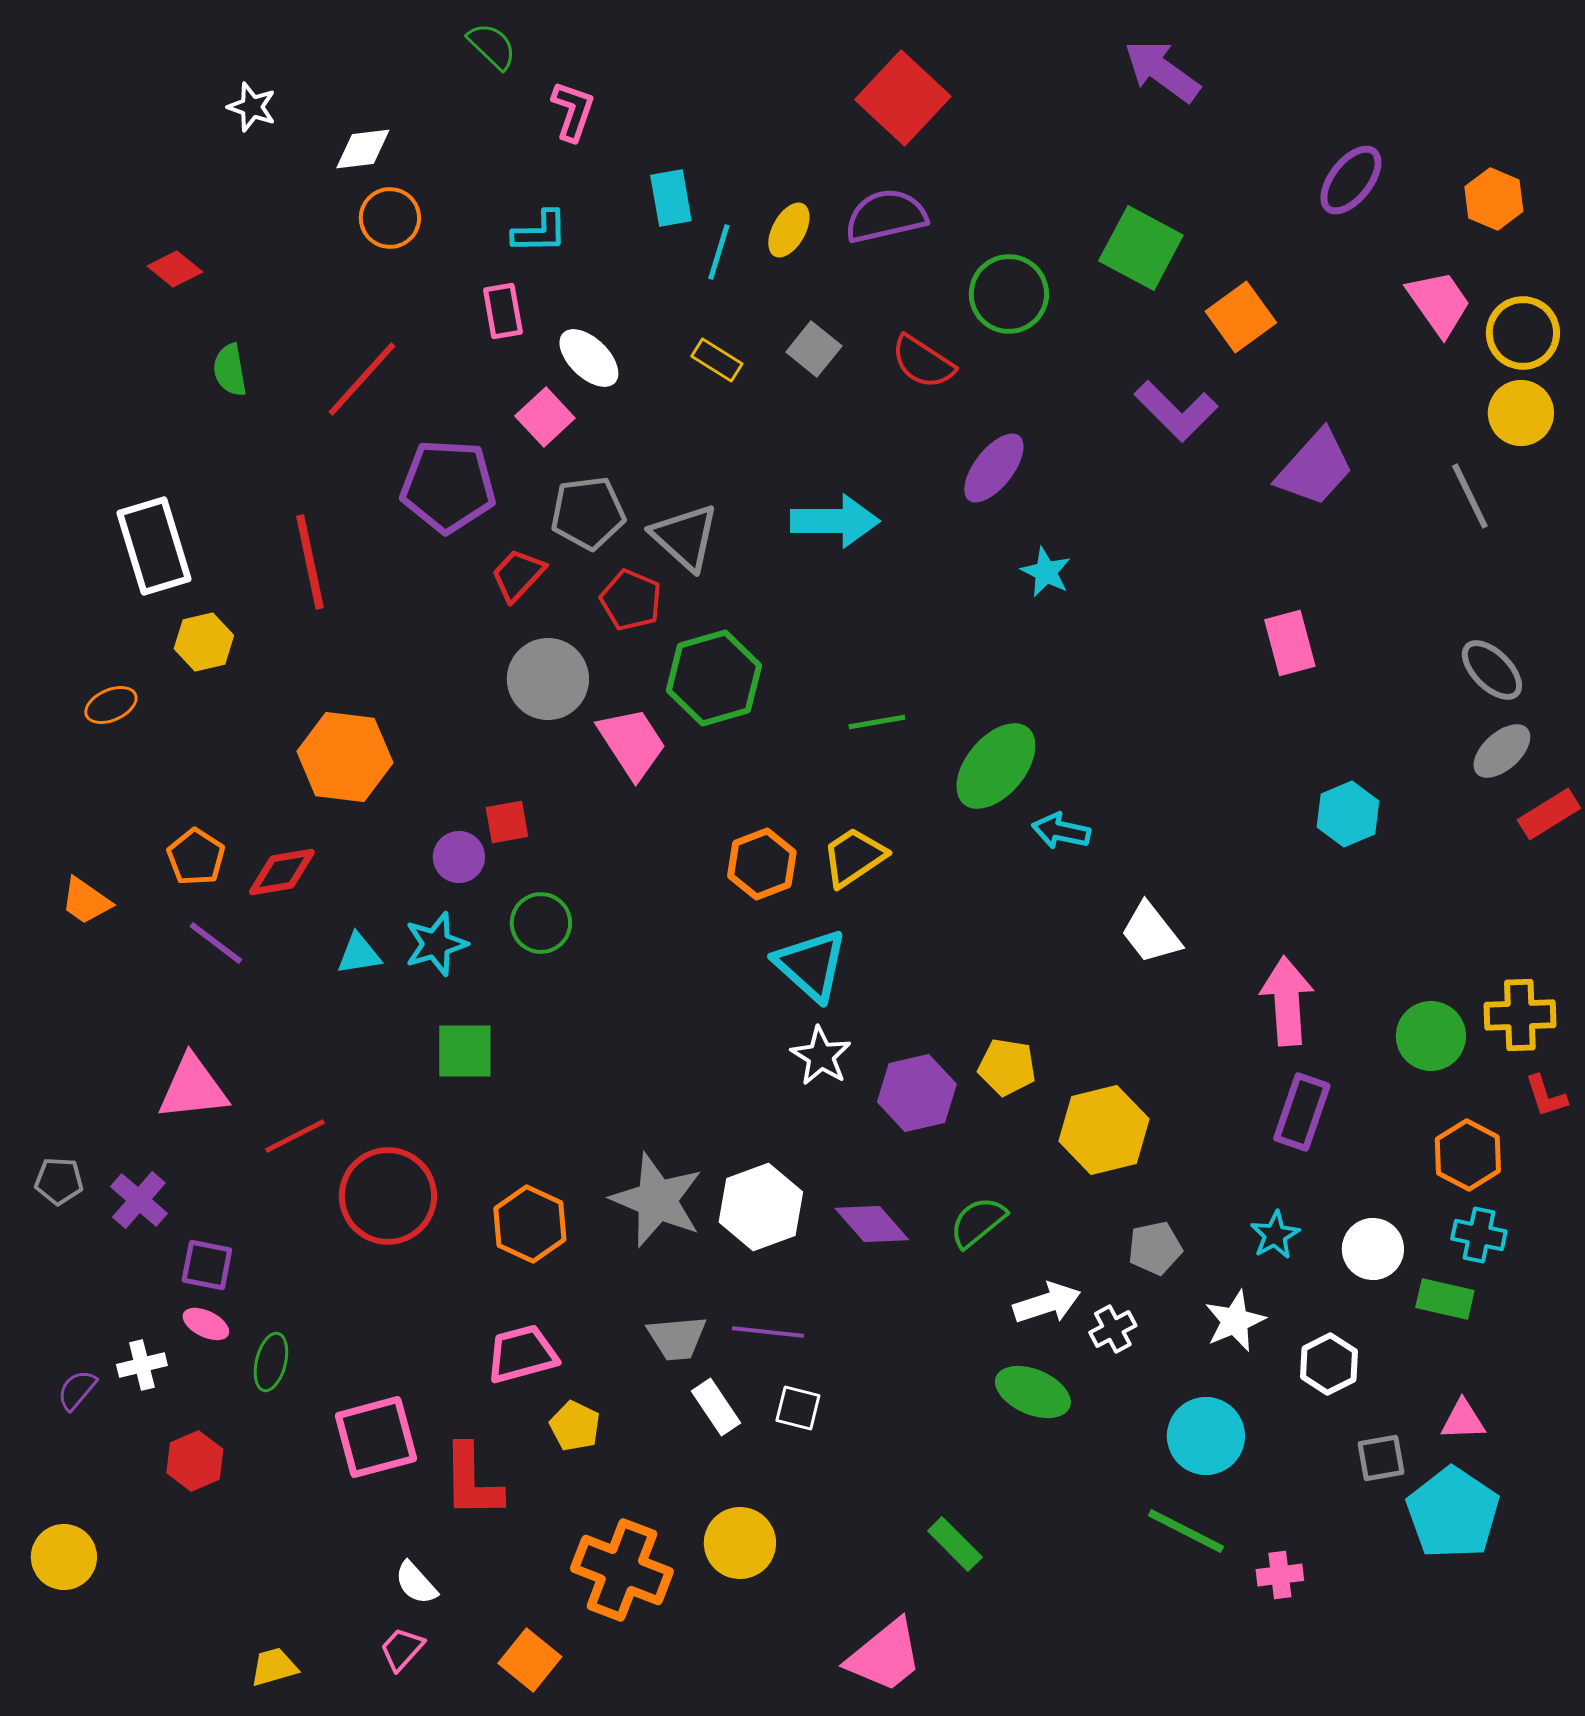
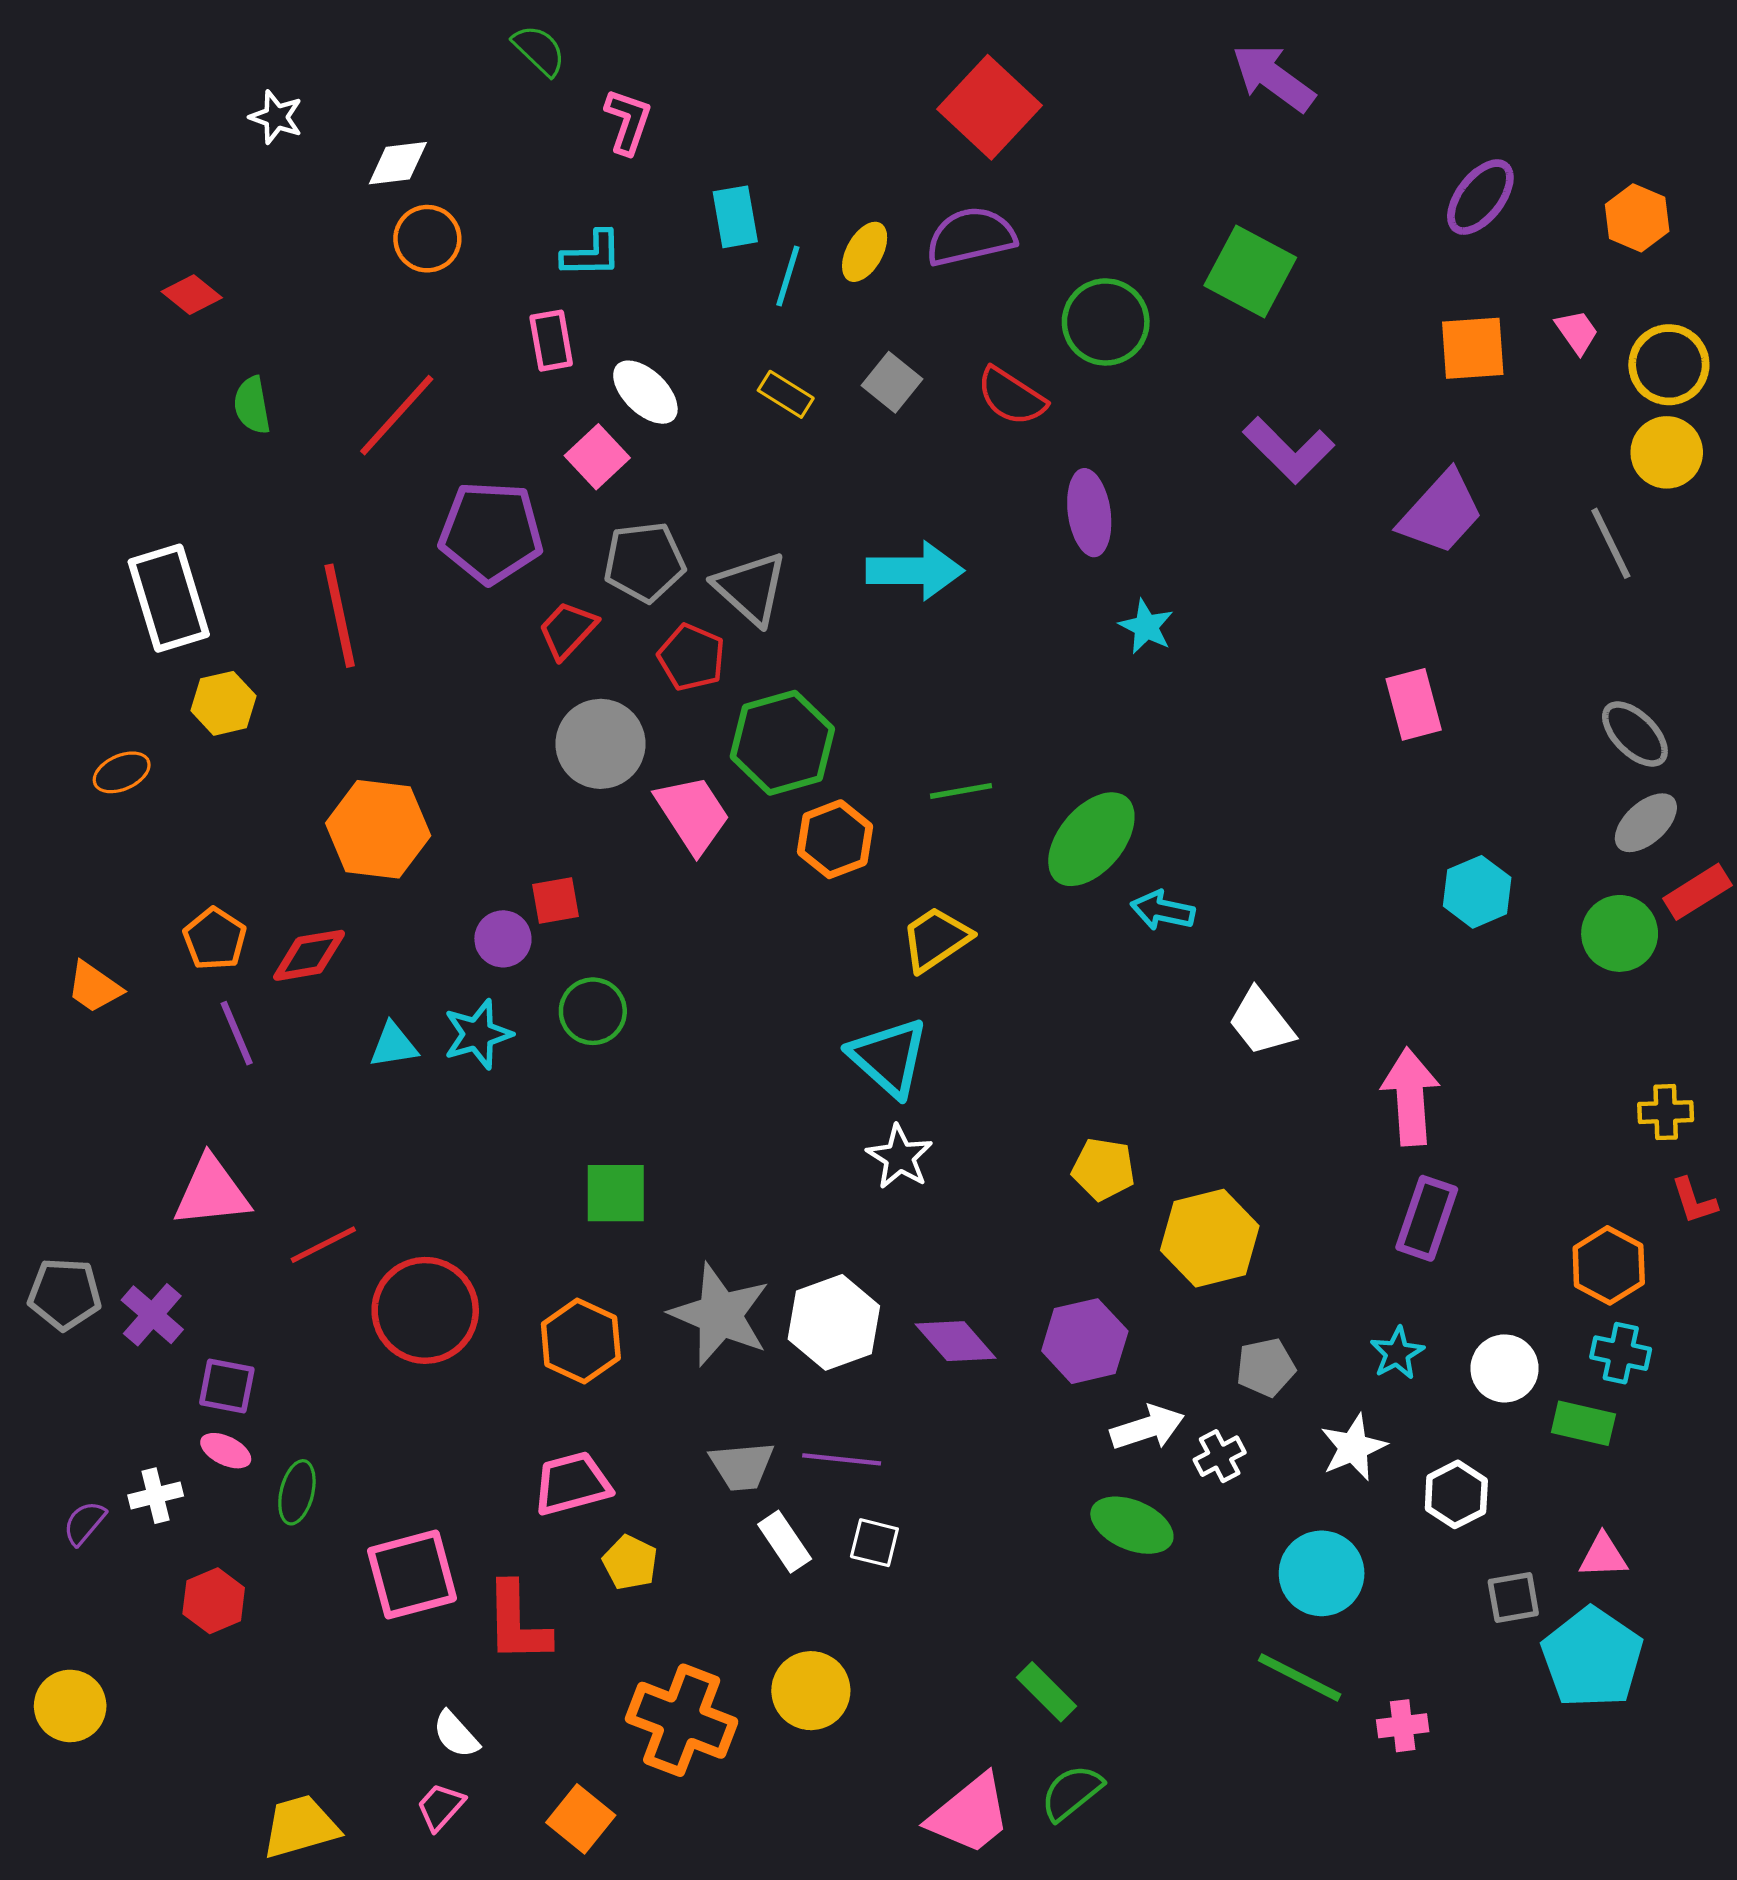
pink trapezoid: (1439, 303) -> (1577, 332), size x0.6
orange square: (1241, 317) -> (1473, 348), moved, turned 32
purple ellipse: (994, 468) -> (1089, 513), turned -46
orange hexagon: (762, 864) -> (835, 839), moved
purple line: (216, 943) -> (237, 1033), turned 30
yellow cross: (1520, 1015) -> (1666, 1112), size x0.7
green circle: (1431, 1036) -> (1620, 933), moved
green square: (465, 1051) -> (616, 1193), moved
purple hexagon: (917, 1093) -> (1085, 1341), moved
gray pentagon: (59, 1181) -> (65, 1294), size x1.4
green semicircle: (978, 1222) -> (1072, 1793), moved
yellow trapezoid: (274, 1667) -> (300, 1827), size x1.5

